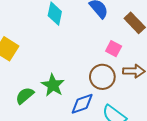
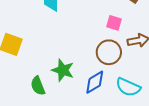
green semicircle: (25, 96) -> (38, 86), turned -60

